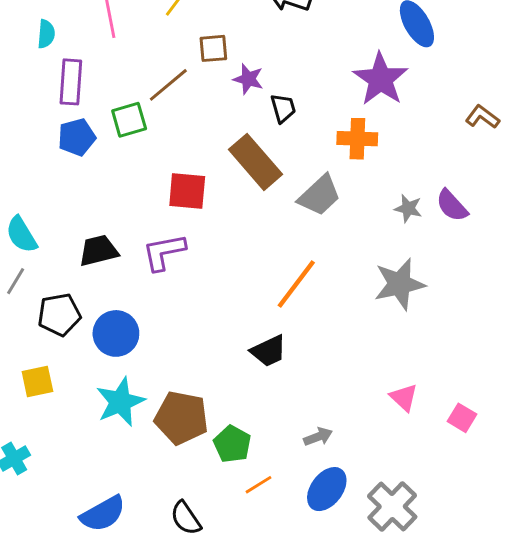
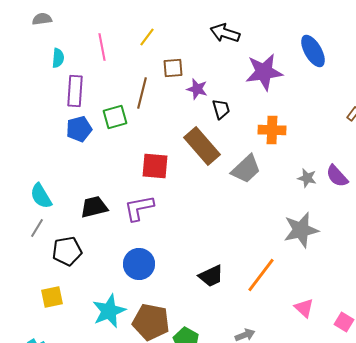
purple star: (381, 79) -> (264, 72), moved, turned 30
brown line: (168, 85) -> (142, 93), turned -36
orange line: (296, 284) -> (261, 275), moved
blue circle: (116, 333) -> (139, 264), moved

